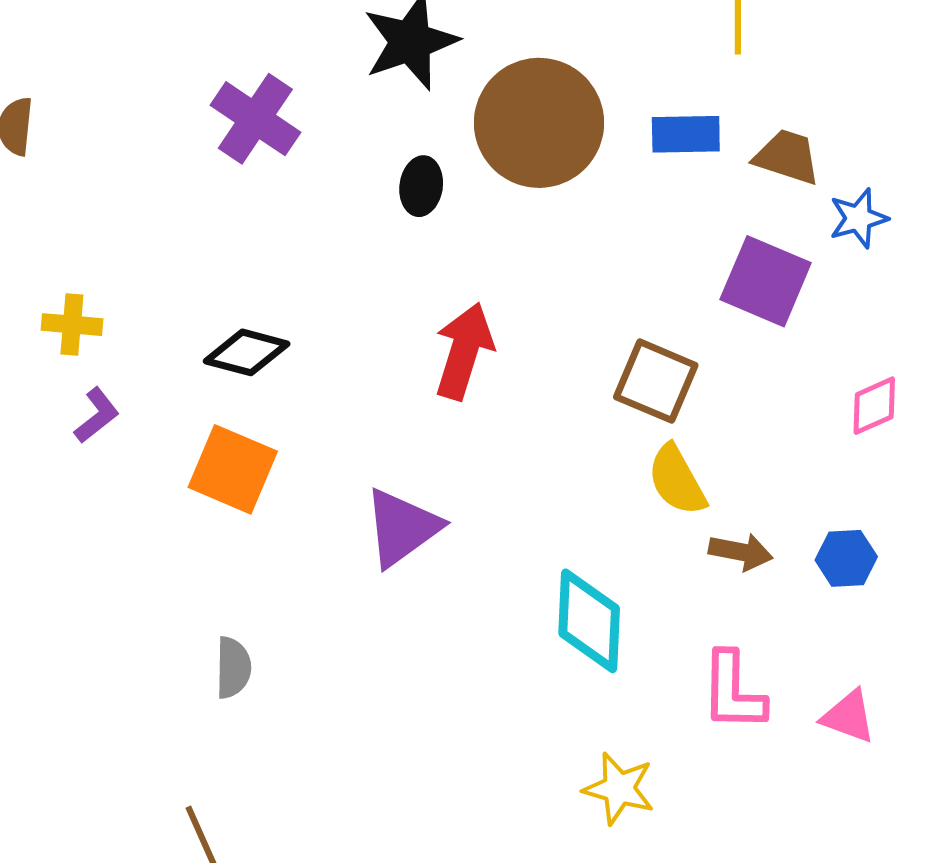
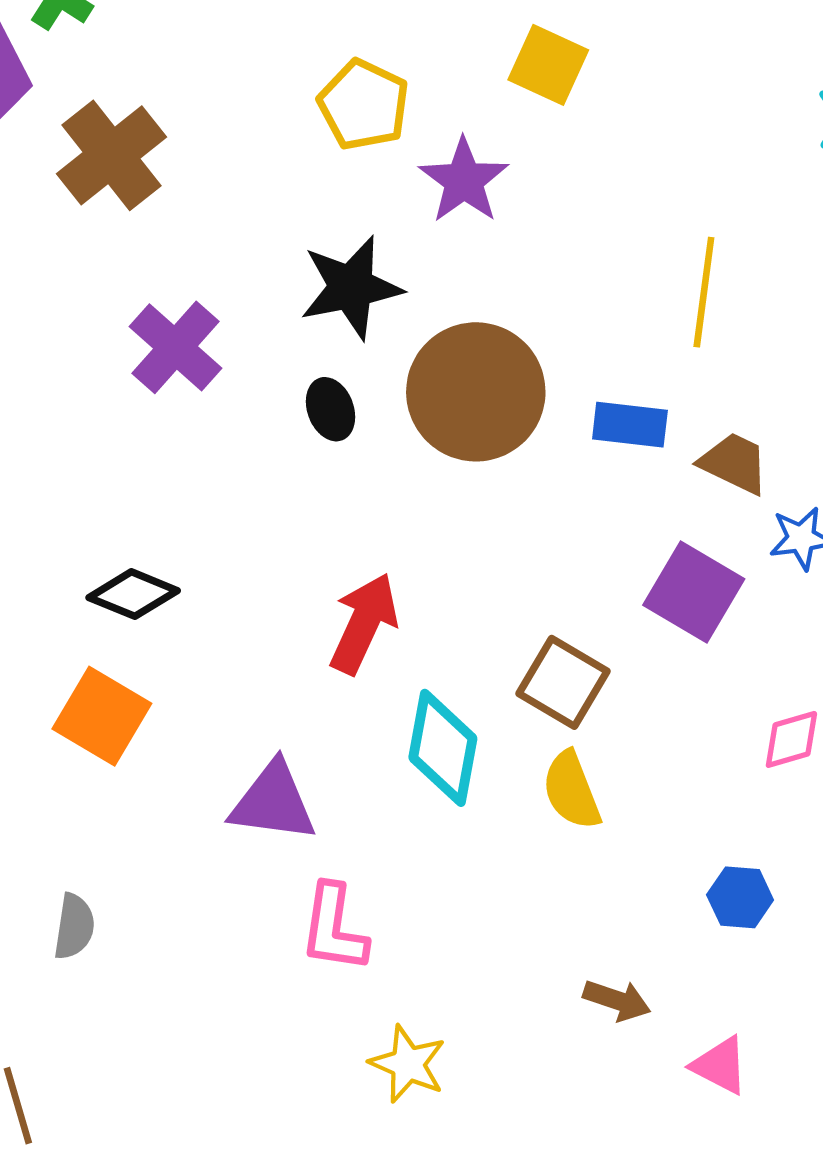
black ellipse: (421, 186) -> (331, 409), moved, turned -36
purple triangle: (402, 528) -> (273, 802), turned 36
brown arrow: (741, 552) -> (617, 1000), moved
cyan diamond: (589, 621) -> (443, 748), moved
pink L-shape: (733, 691) -> (334, 928), moved
yellow star: (619, 789) -> (408, 1064), moved

